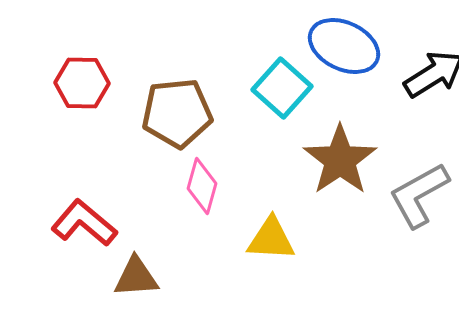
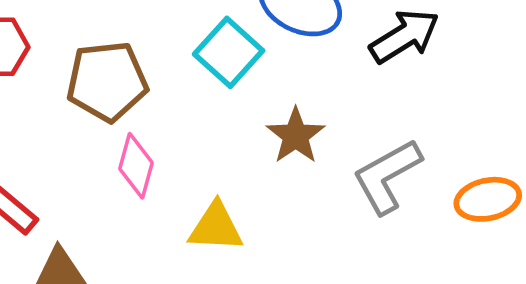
brown star: (340, 160) -> (296, 136), size x0.7

